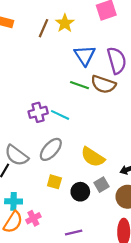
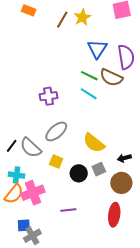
cyan line: (60, 115) -> (89, 94), moved
gray semicircle: (16, 155) -> (31, 148), moved
pink cross: (33, 218) -> (33, 193), size x1.6

